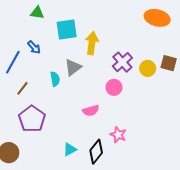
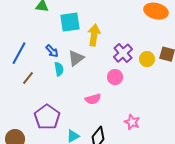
blue arrow: (34, 47) -> (52, 51), moved
purple pentagon: (32, 119) -> (47, 117), moved
pink star: (118, 135) -> (132, 122), moved

